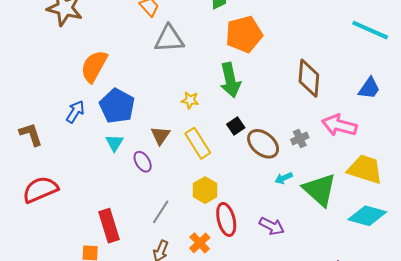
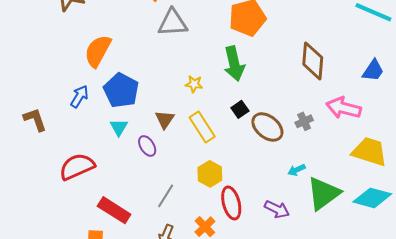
cyan arrow: (284, 178) -> (297, 170), moved
red semicircle: (40, 190) -> (77, 167), moved
green triangle: (320, 190) -> (324, 193), moved, turned 42
red rectangle: (109, 226) -> (114, 210), turned -40

